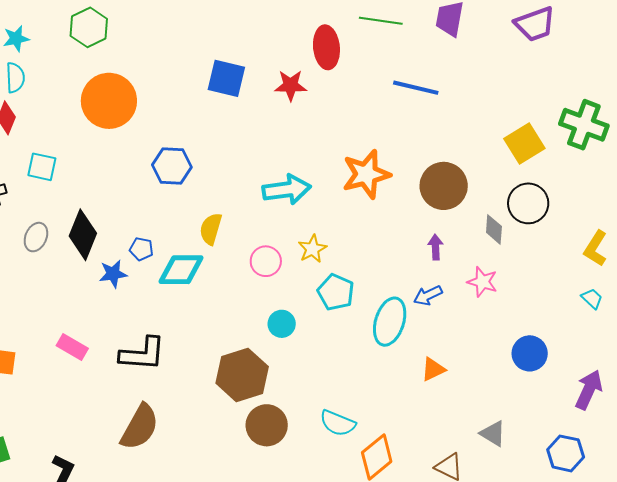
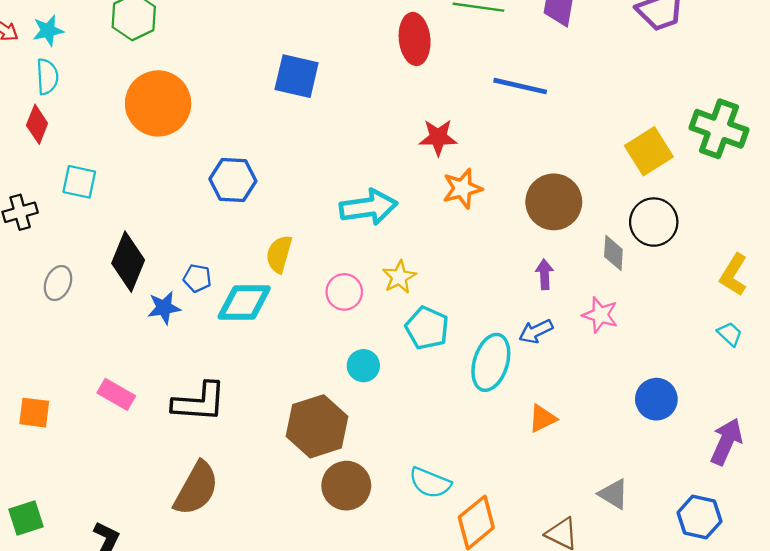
red star: (291, 85) -> (438, 137), moved
orange star: (366, 174) -> (462, 189), size x0.7
gray ellipse: (36, 237) -> (58, 283), moved

